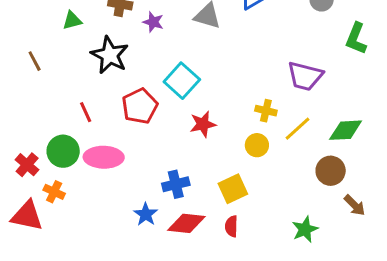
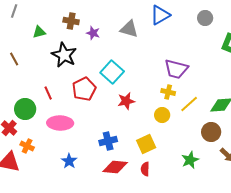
purple trapezoid: (305, 76) -> (176, 69), moved
green circle: (63, 151) -> (25, 109), moved
blue star: (146, 214) -> (69, 161), moved
green star: (305, 229) -> (190, 160), moved

